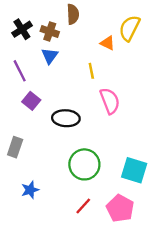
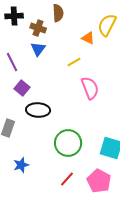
black cross: (22, 29) -> (14, 16), moved, turned 30
yellow line: (91, 71) -> (74, 62), turned 72
black ellipse: (66, 118) -> (38, 110), moved

